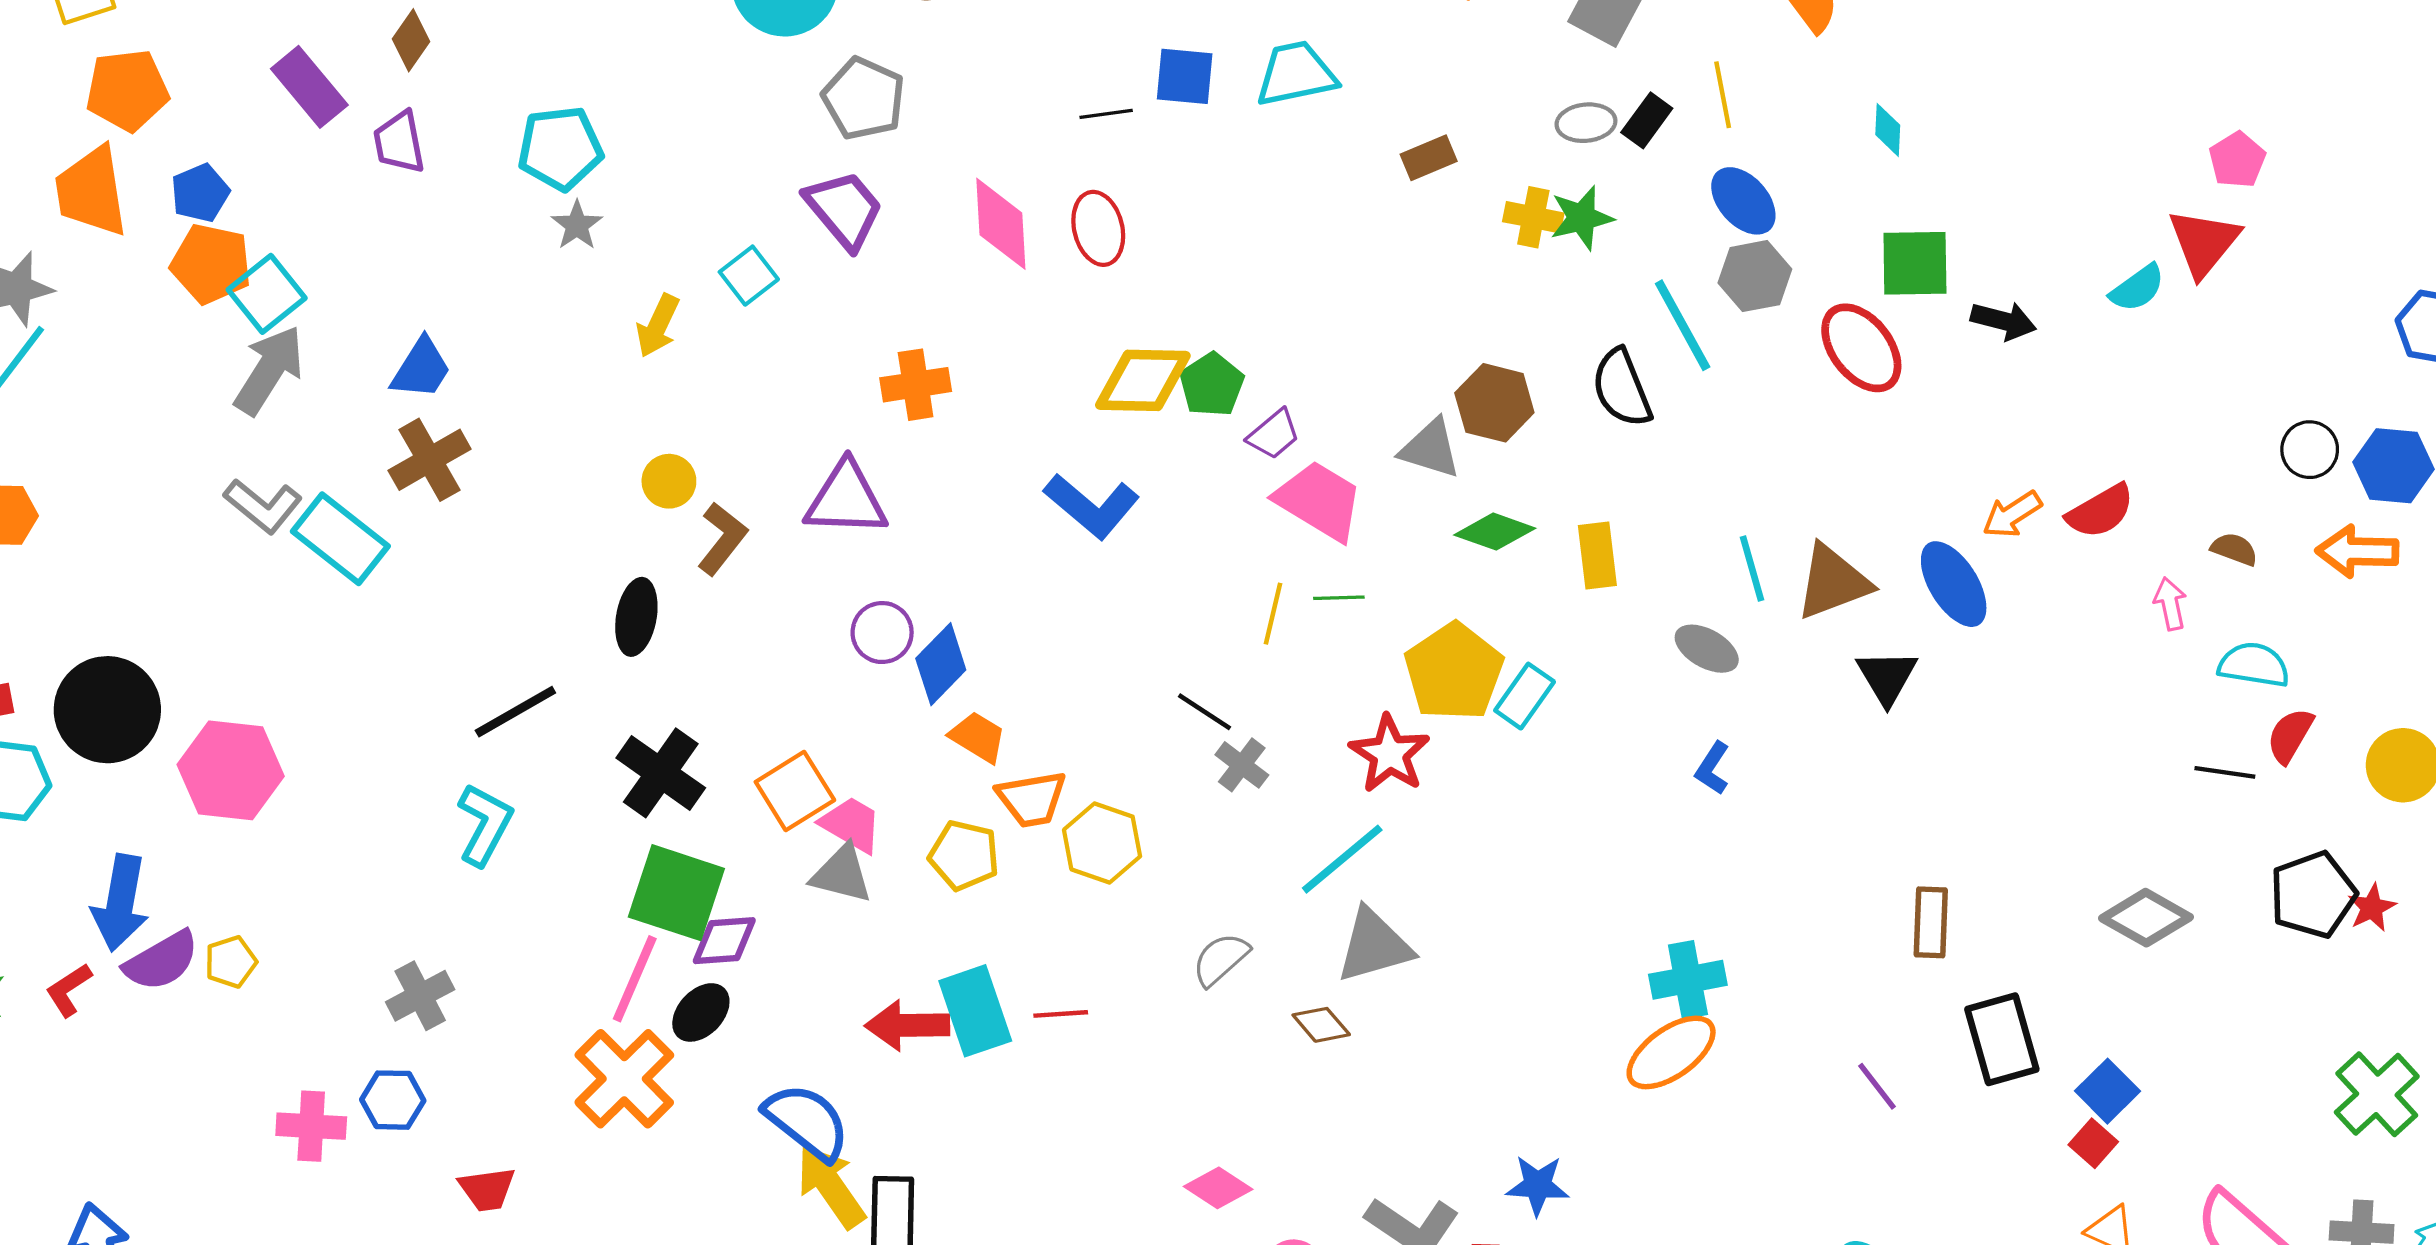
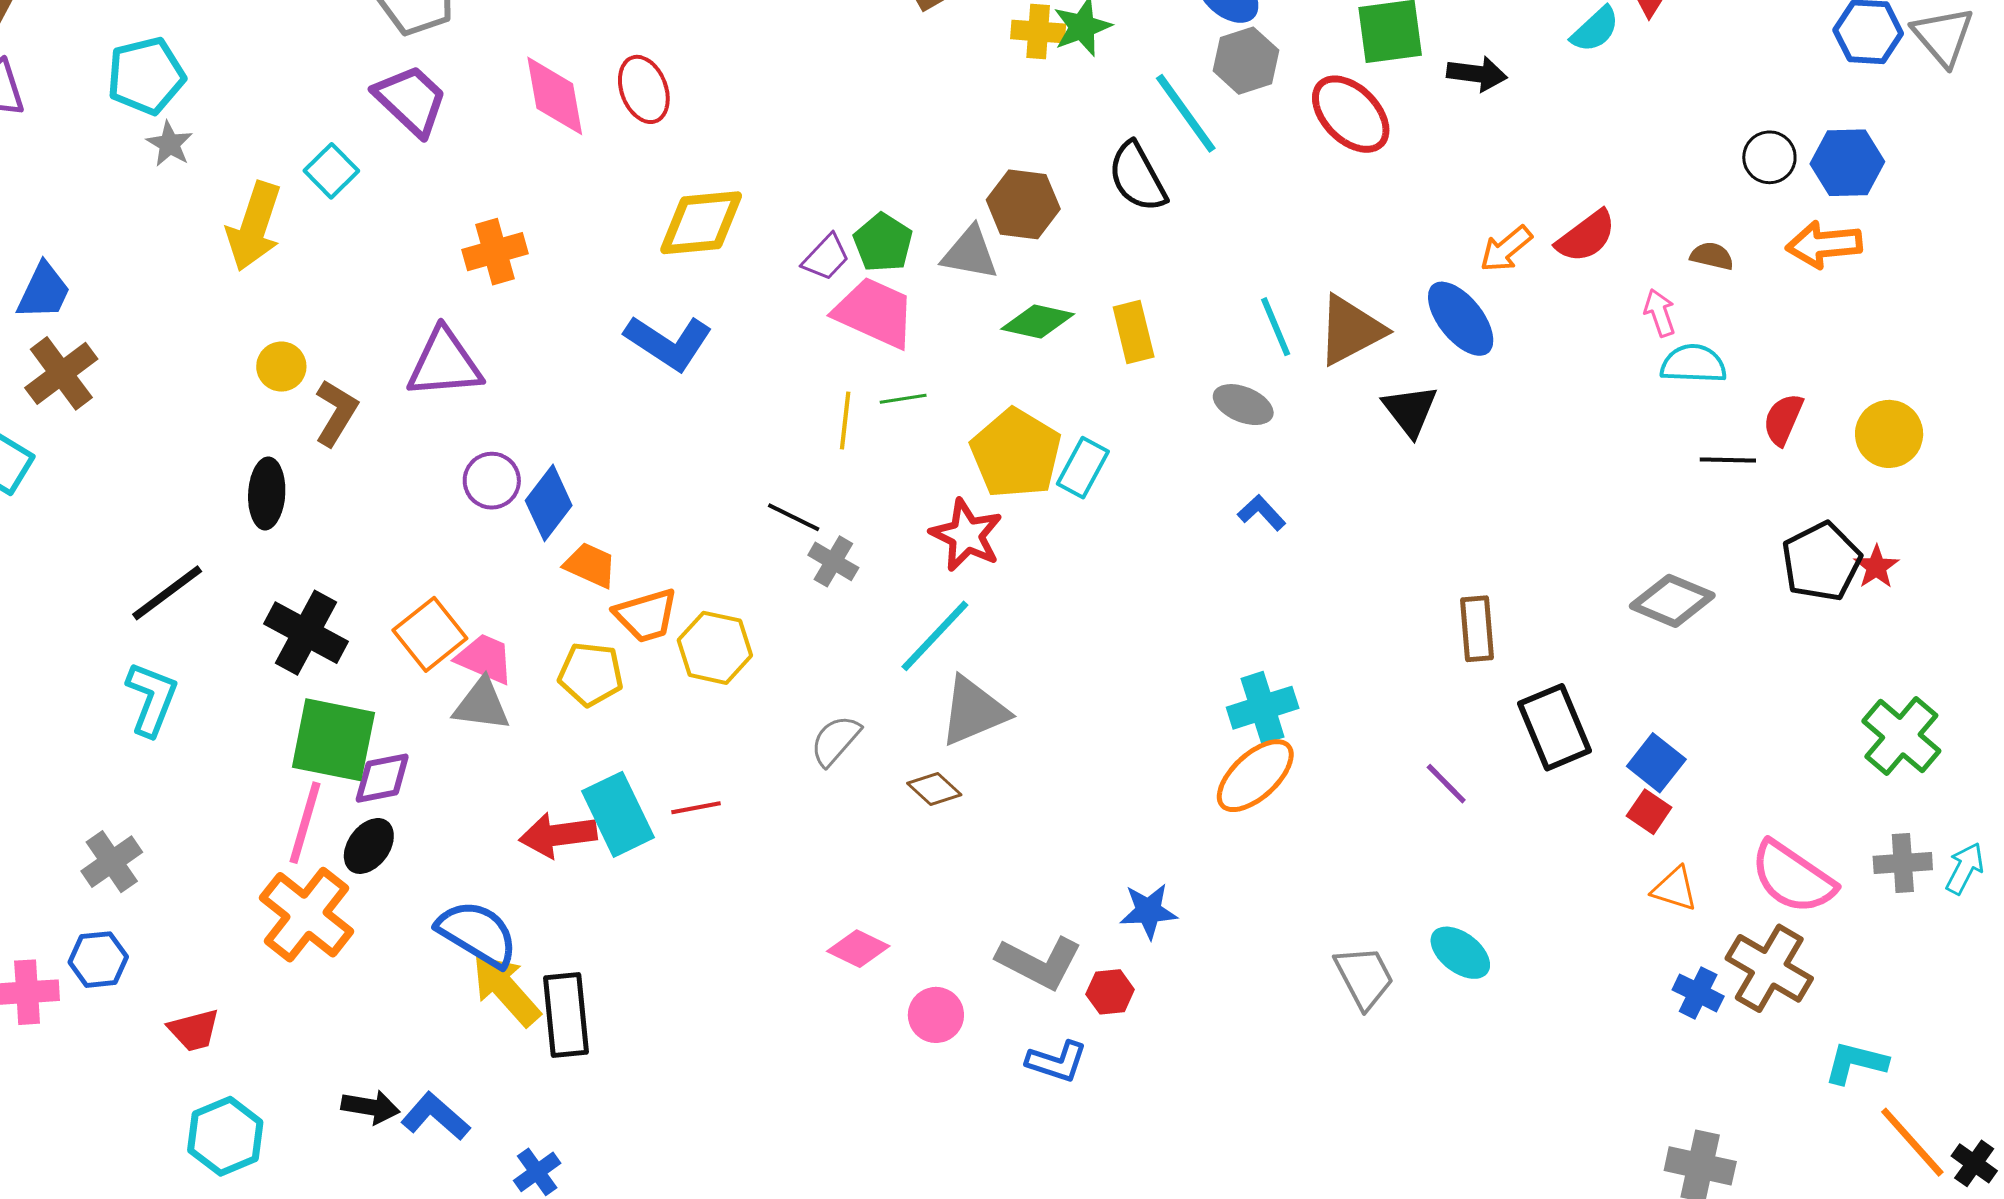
yellow arrow: (658, 326) -> (254, 226), size x1.5
green pentagon: (1212, 385) -> (883, 243), moved
cyan semicircle: (2254, 665) -> (1693, 364), moved
blue L-shape: (1712, 768) -> (1262, 513), turned 111

